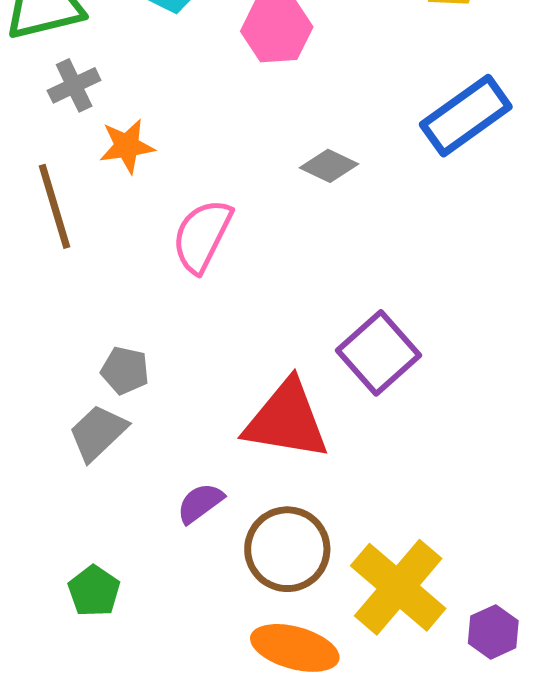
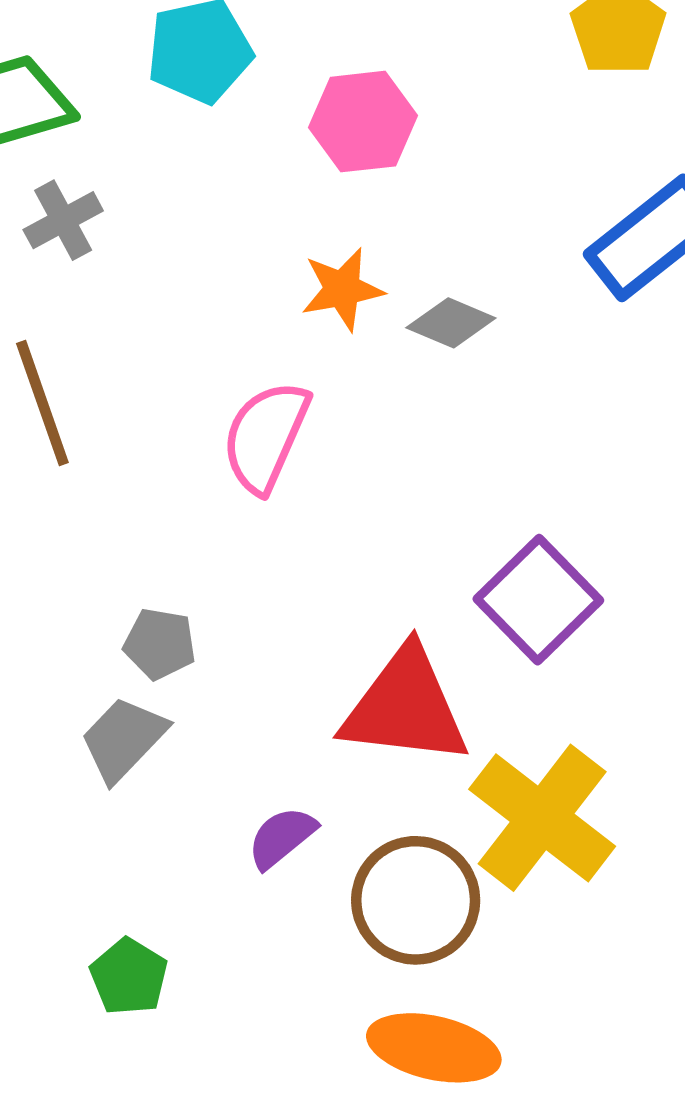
orange star: (127, 146) -> (342, 289), moved
yellow cross: (398, 587) -> (542, 818), moved

